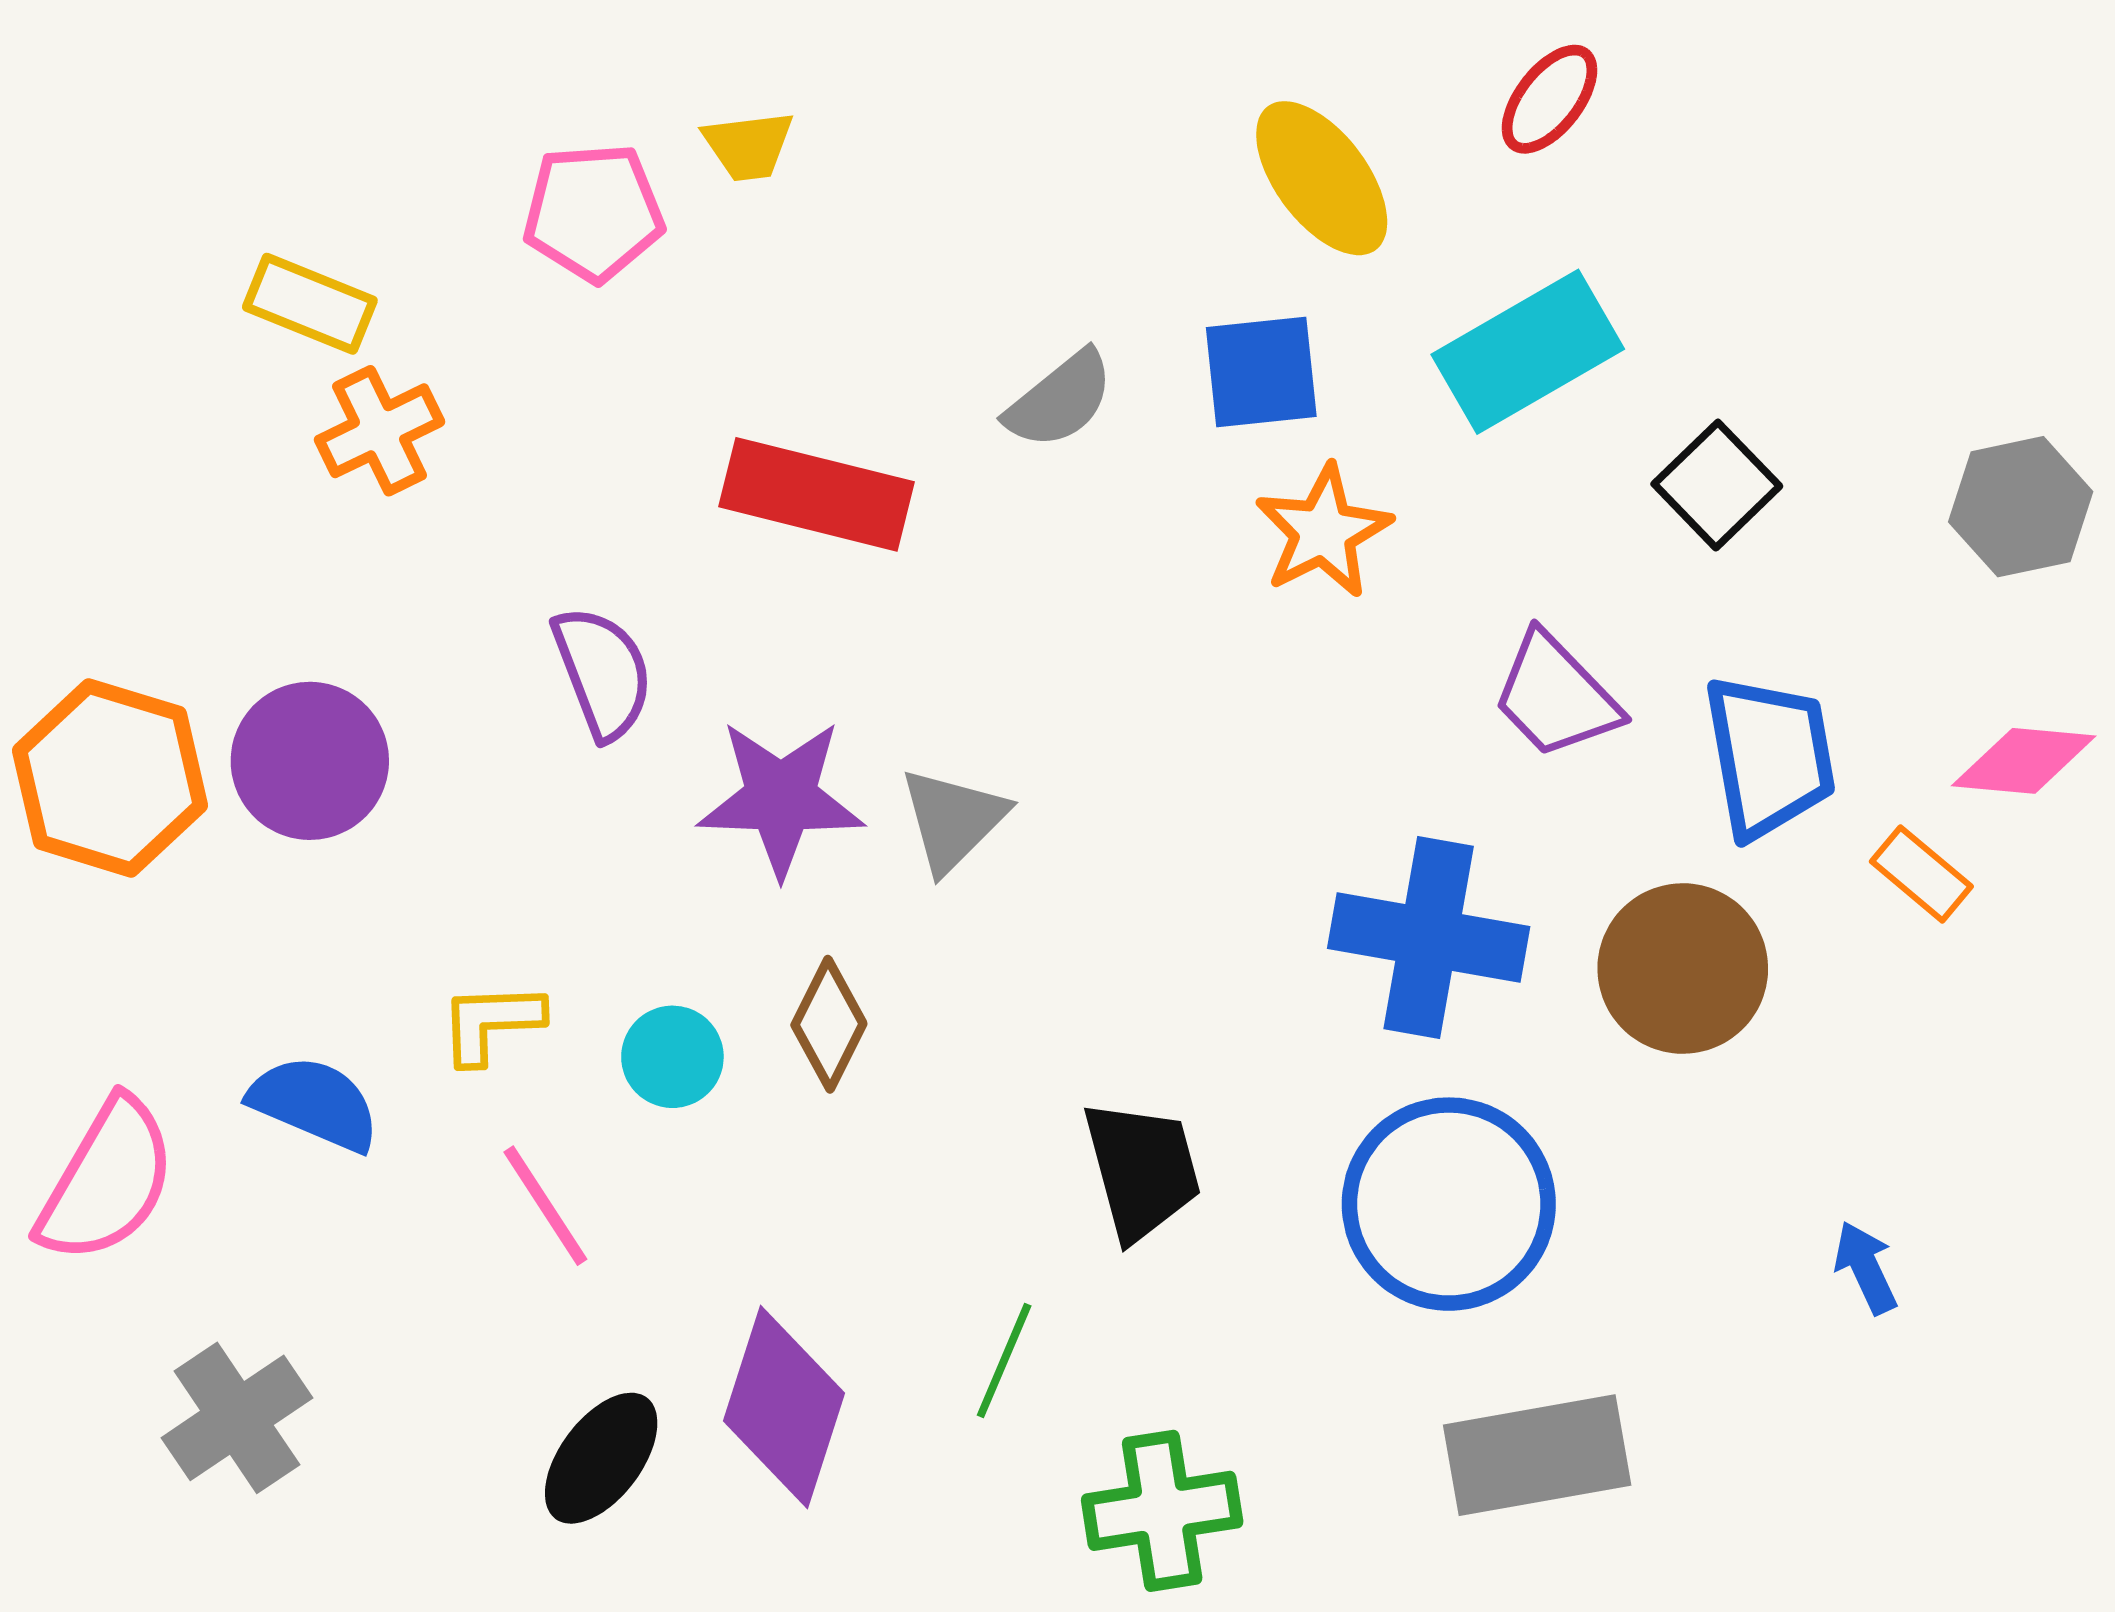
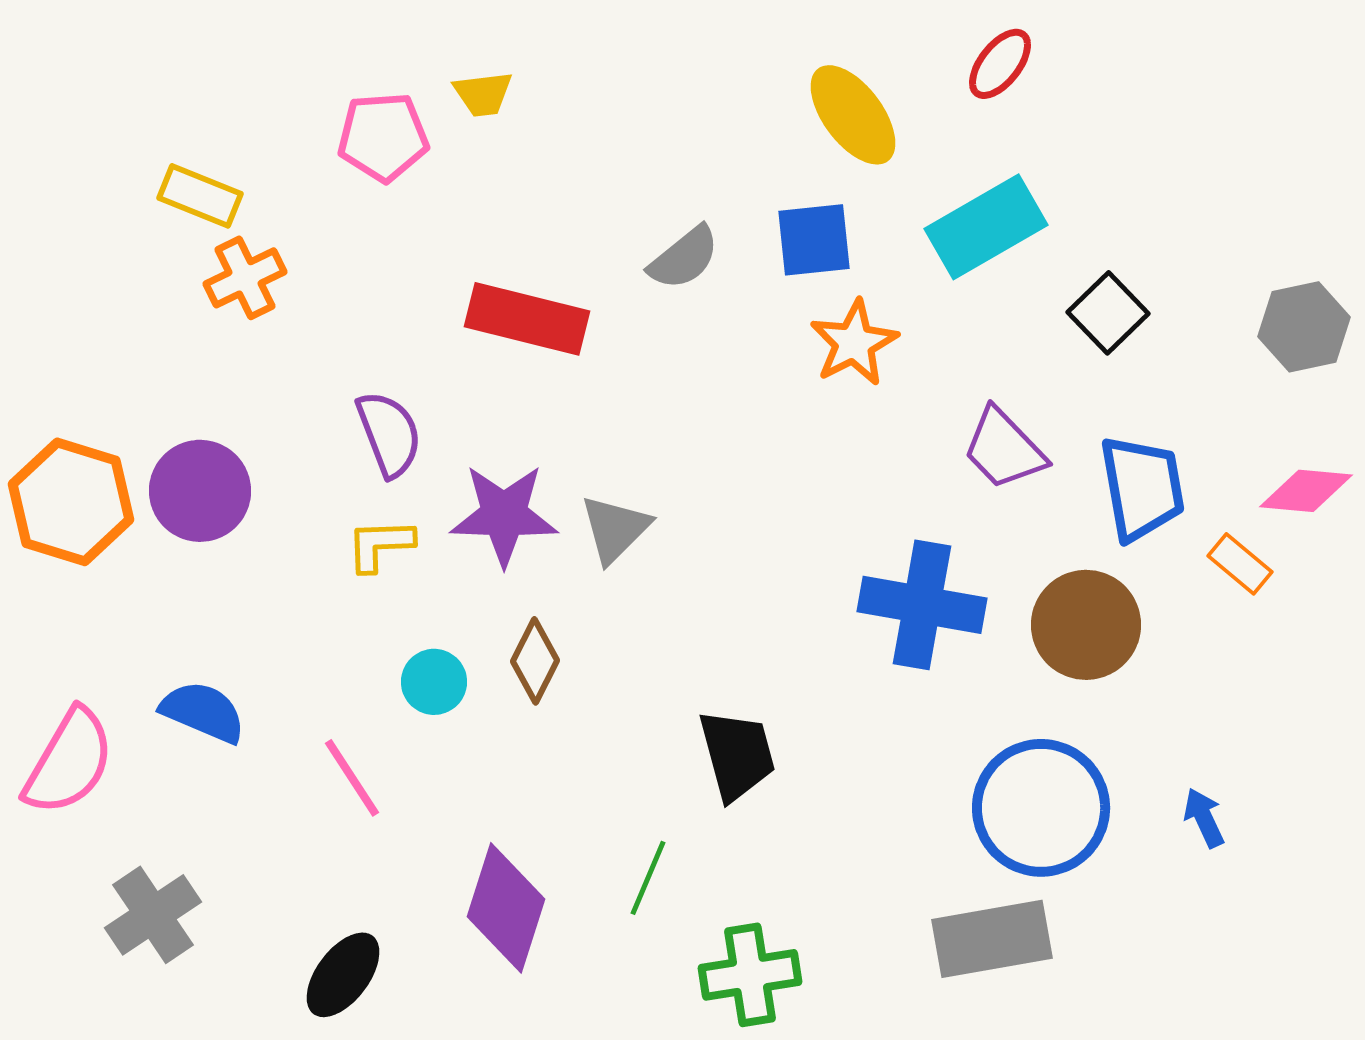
yellow L-shape: (491, 1023) -> (380, 545), moved
blue circle: (1449, 1204) -> (1041, 808), moved
black ellipse: (601, 1458) -> (343, 975), moved

